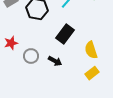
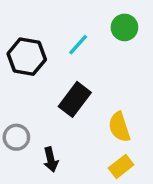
black arrow: (55, 61) -> (51, 160), moved, turned 48

